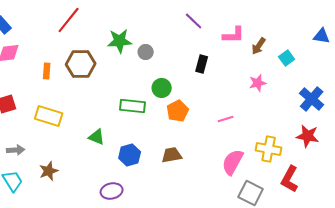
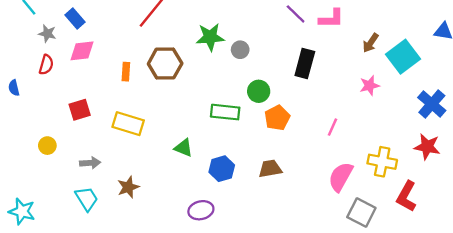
pink L-shape: (234, 35) -> (331, 19), moved
cyan square: (287, 58) -> (403, 57), size x1.8
black rectangle: (202, 64) -> (305, 64), size x1.4
pink line: (226, 119) -> (333, 127), turned -49

